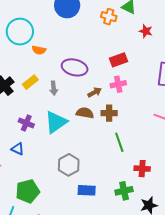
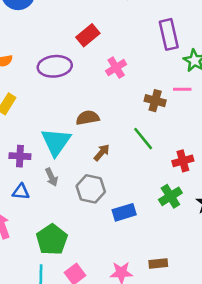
red rectangle: (118, 60) -> (88, 35), moved
gray arrow: (54, 88) -> (52, 177), moved
brown arrow: (95, 92) -> (102, 152), moved
brown cross: (109, 113) -> (155, 101), moved, turned 35

